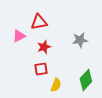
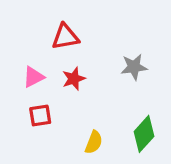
pink triangle: (19, 36) -> (33, 77), moved
red square: (41, 69) -> (40, 115), moved

